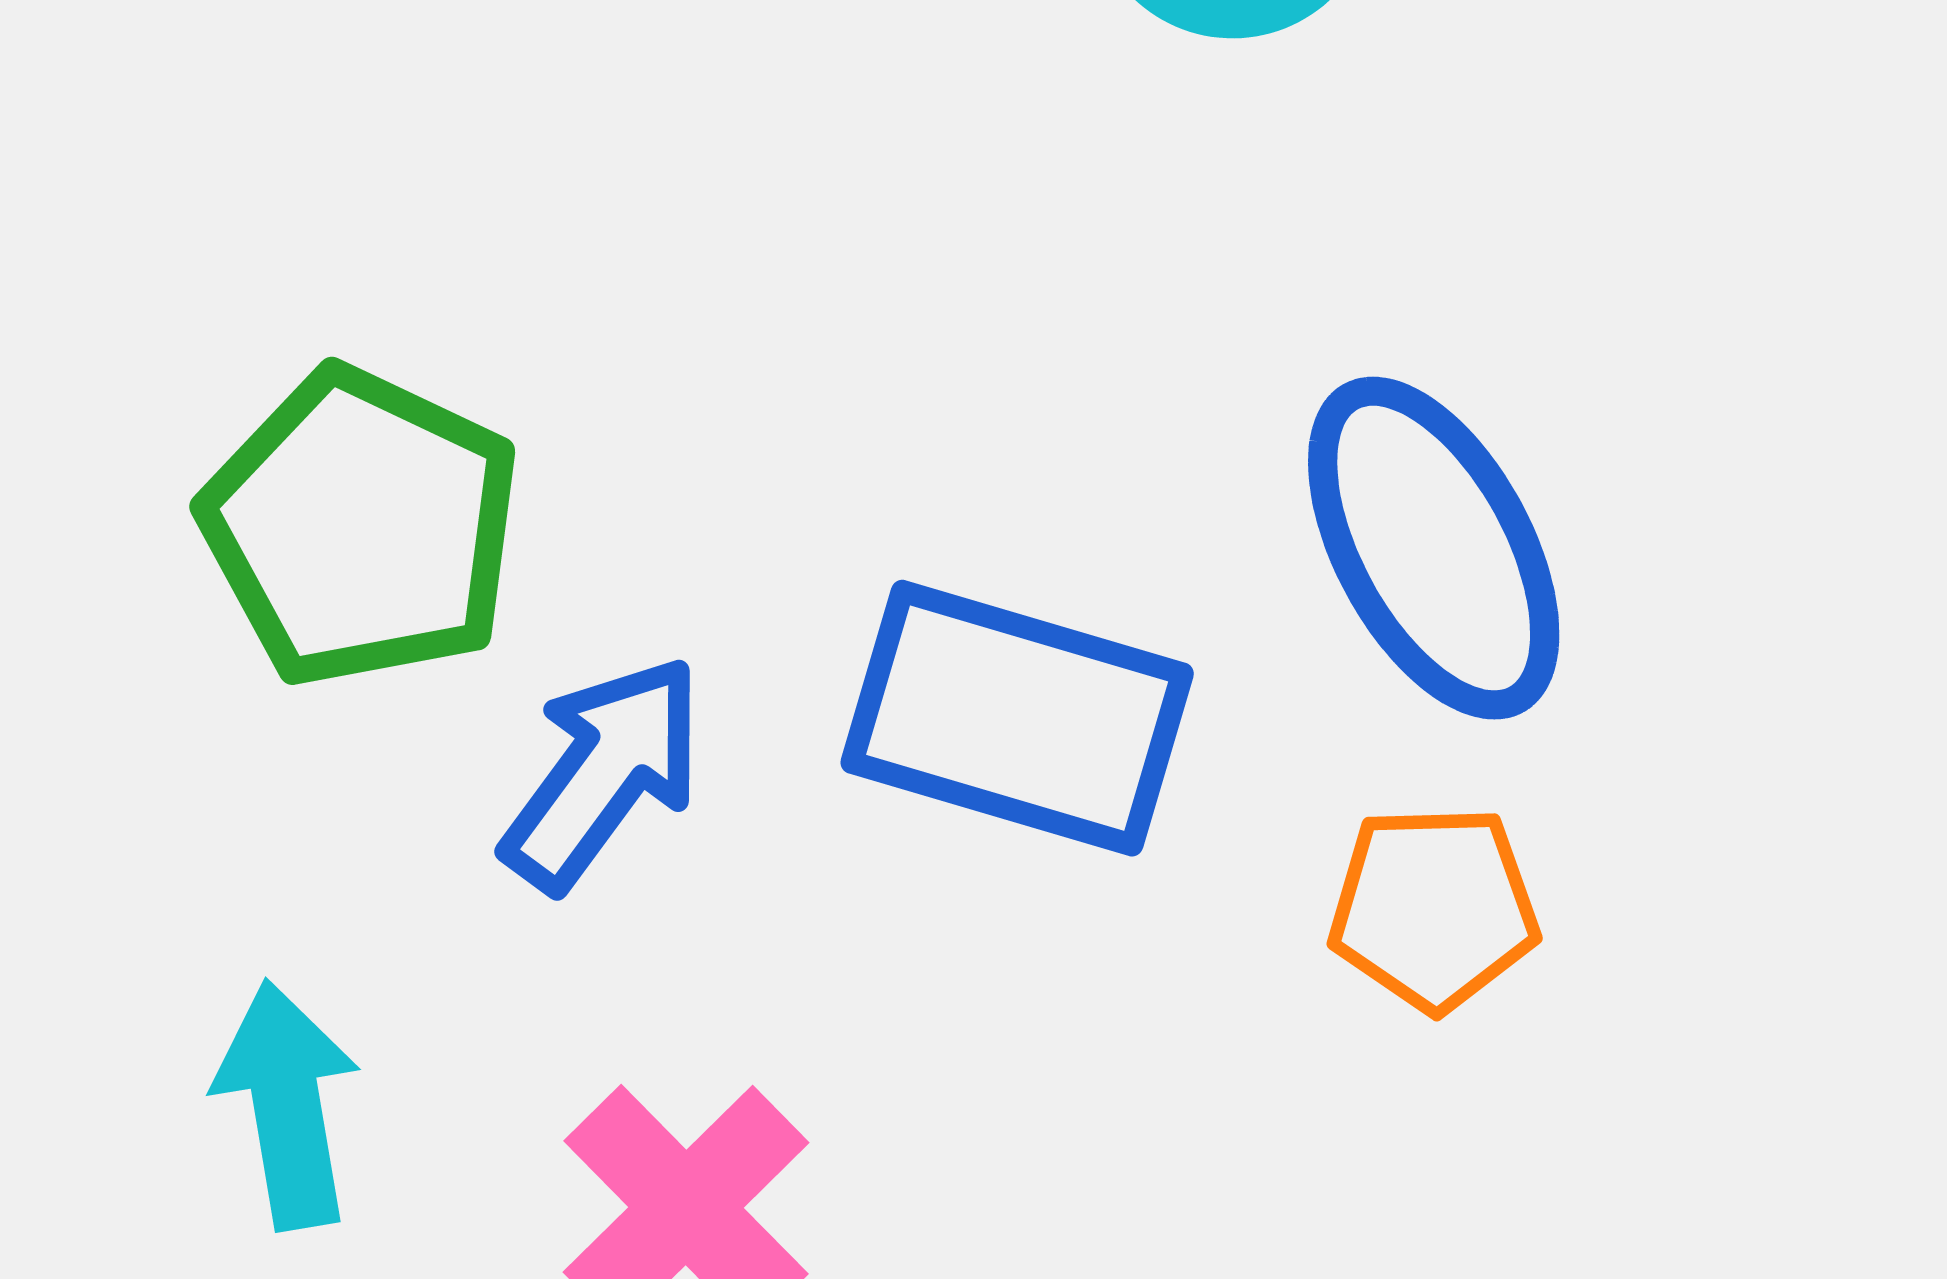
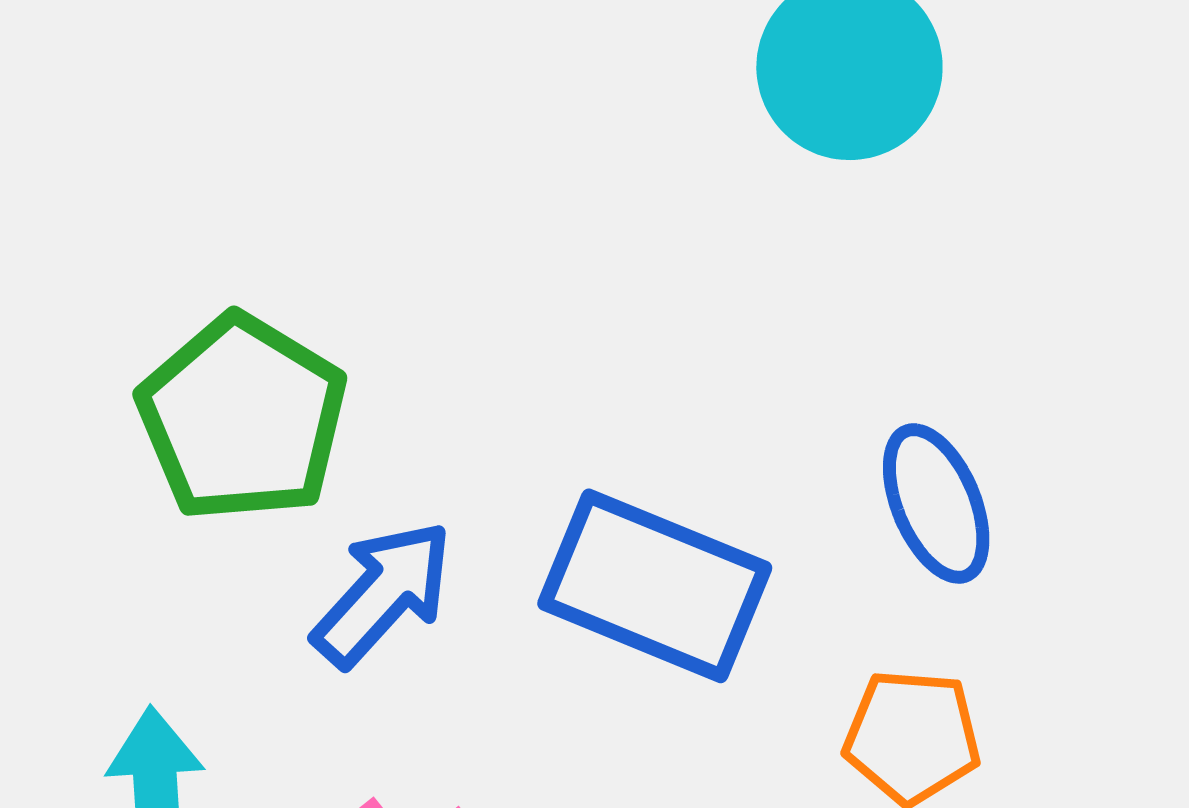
blue ellipse: (1434, 548) -> (936, 503), size x0.7

